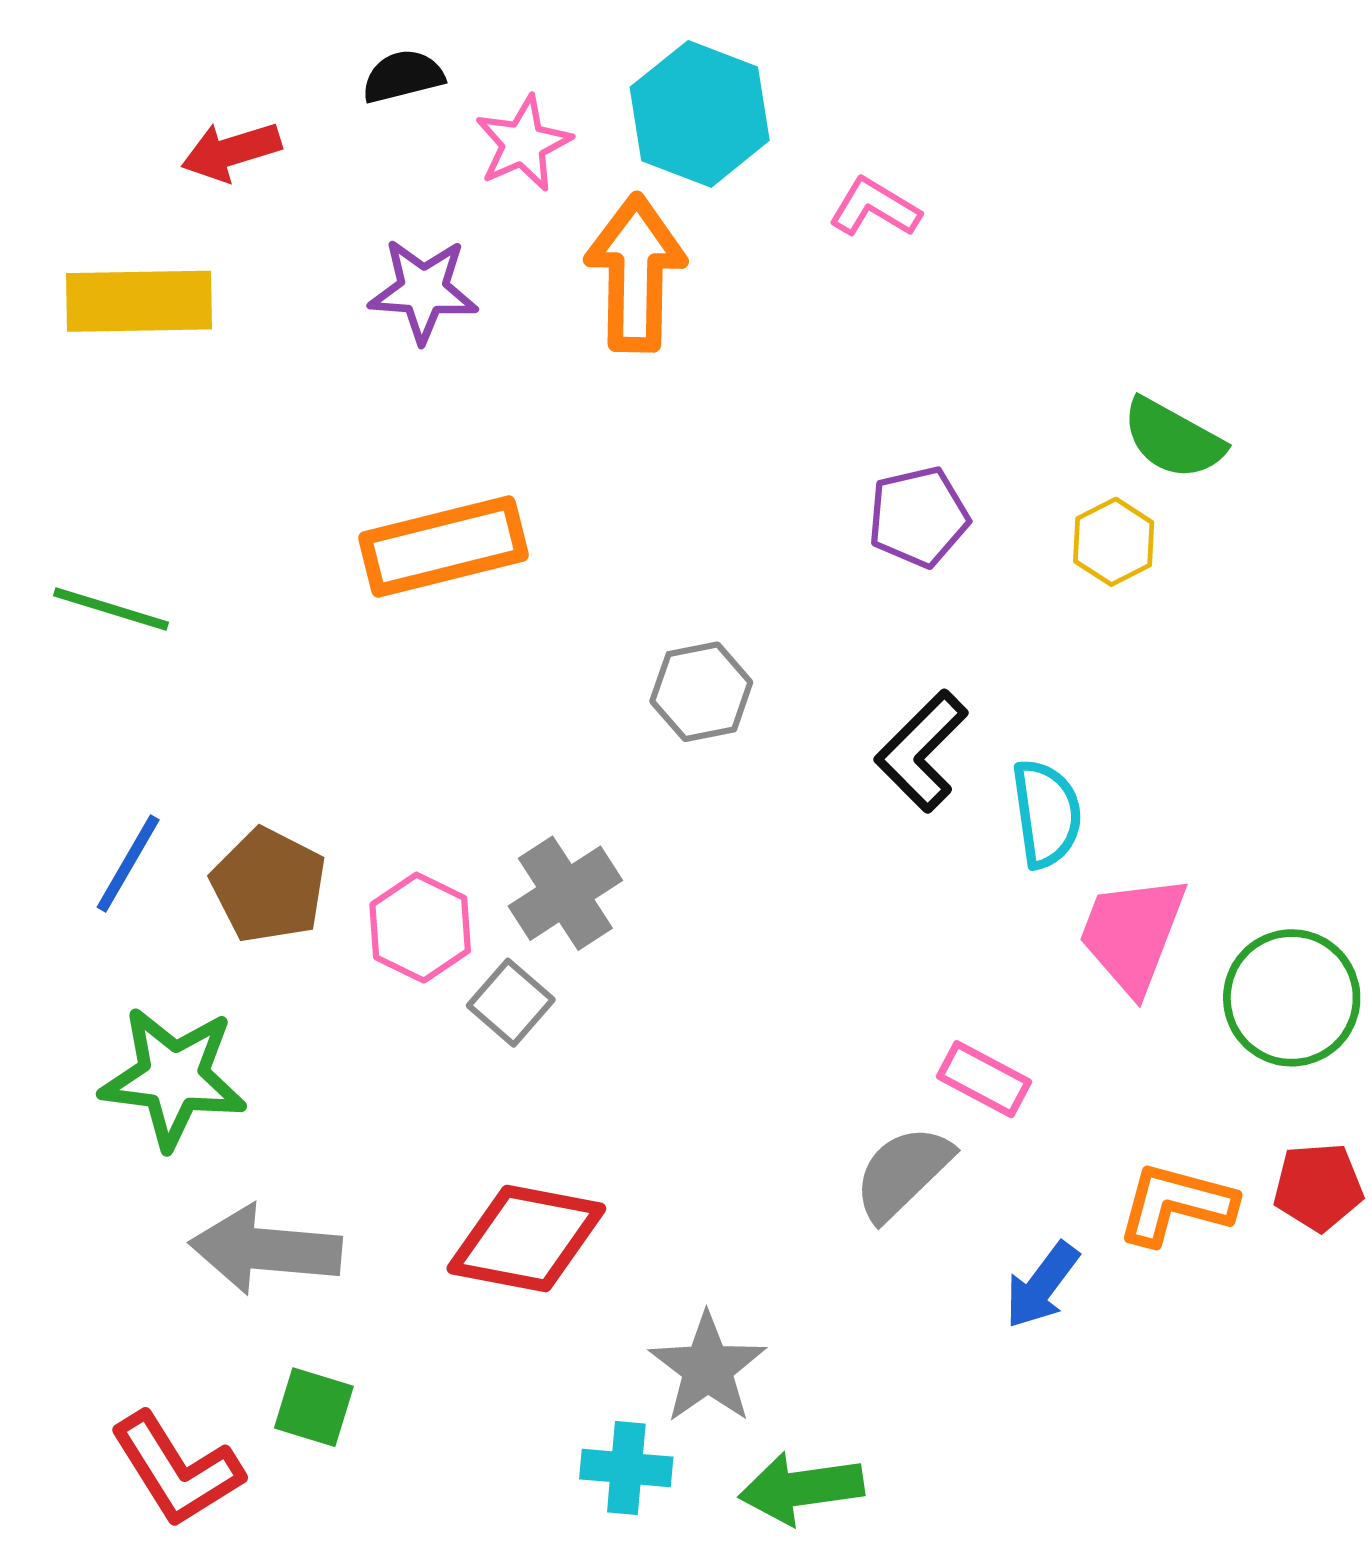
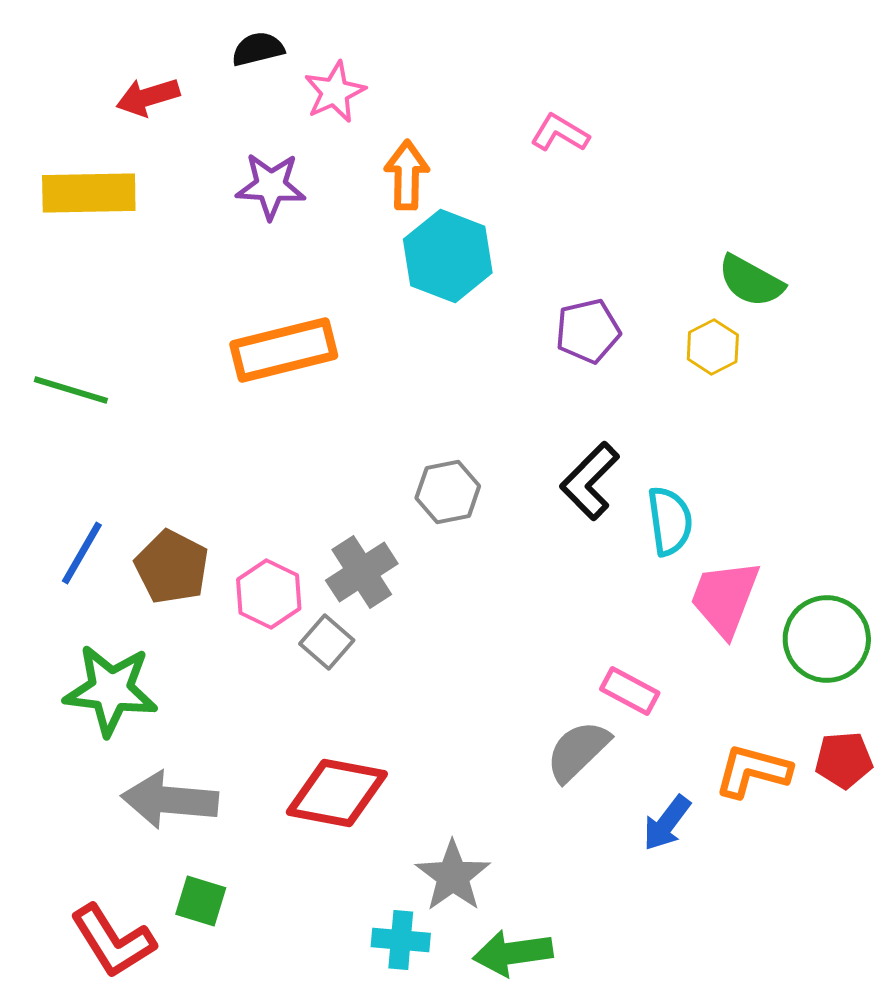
cyan hexagon: (700, 114) -> (448, 256), moved
orange arrow: (636, 273) -> (407, 175), size x0.7
gray hexagon: (701, 692) -> (448, 492), moved

